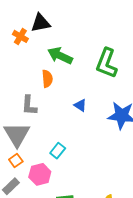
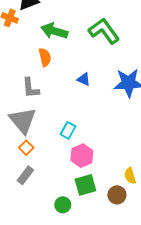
green L-shape: (107, 63) -> (104, 31), turned 132
pink hexagon: (40, 174) -> (82, 156), moved

